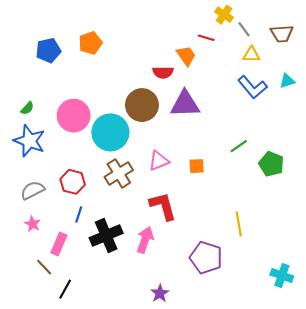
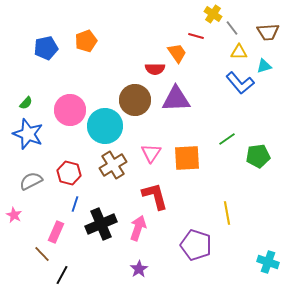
cyan triangle: (287, 81) -> (264, 66), moved
pink triangle: (159, 161) -> (151, 153), turned -35
green pentagon: (271, 164) -> (258, 156), turned -30
orange square: (197, 166) -> (187, 158), size x1.8
pink star: (33, 224) -> (14, 215), moved
purple star: (160, 293) -> (139, 269), moved

